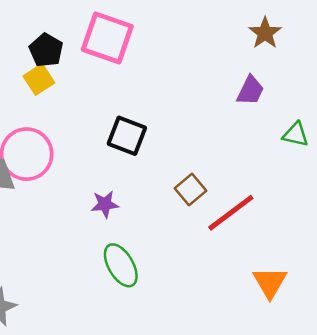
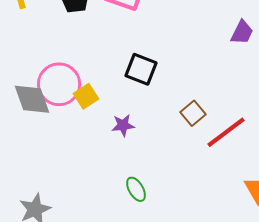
yellow square: (39, 79) -> (86, 96), moved
green ellipse: (121, 265) -> (136, 189), moved, size x0.7

